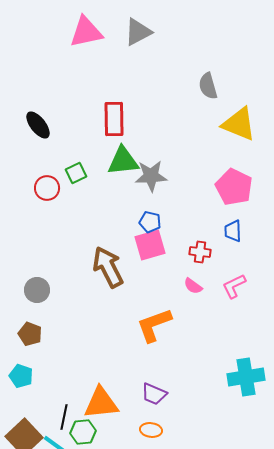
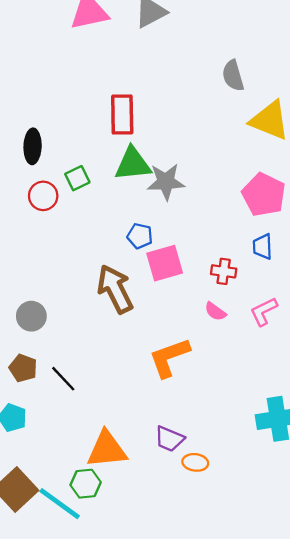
black ellipse: (38, 125) -> (33, 146), moved, turned 40
blue pentagon: (150, 222) -> (140, 236), moved
black line: (64, 417) -> (63, 379), moved, turned -55
orange ellipse: (151, 430) -> (195, 462), moved

